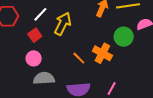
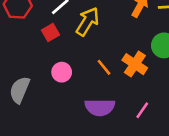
pink circle: (34, 58) -> (62, 72), moved
gray semicircle: (44, 78) -> (20, 90), moved, turned -70

